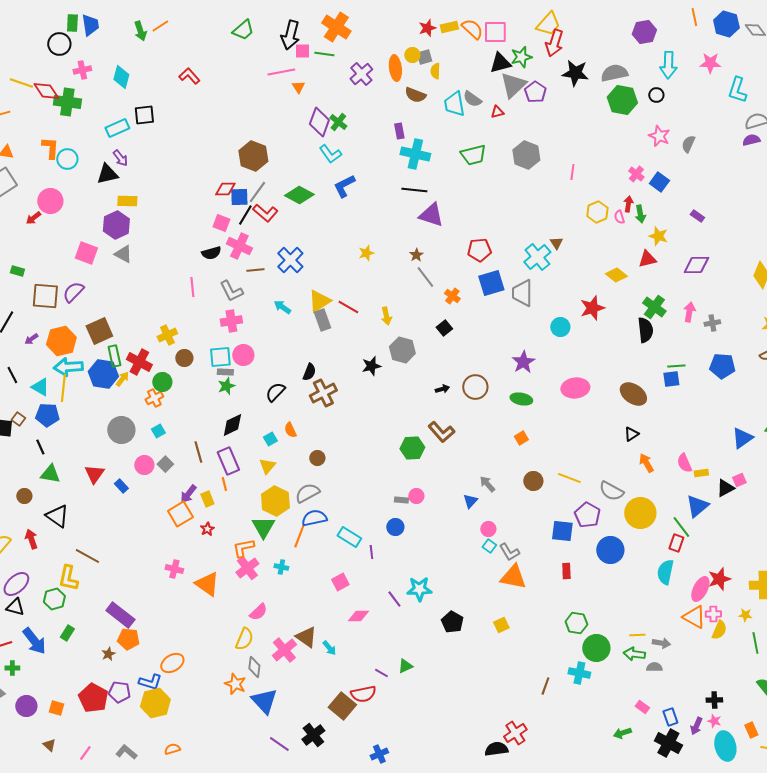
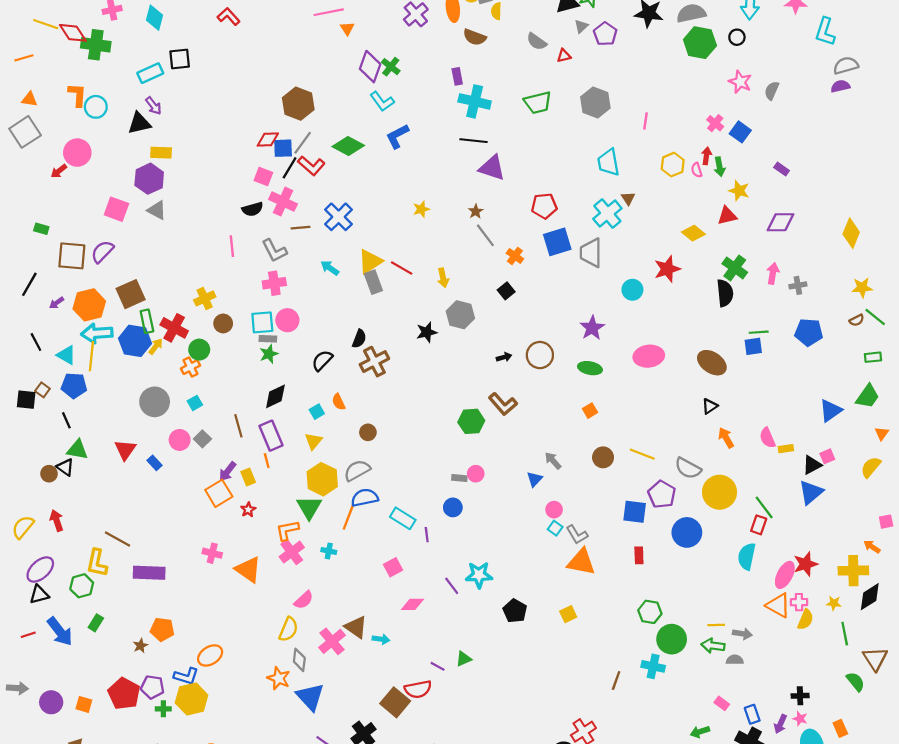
gray triangle: (513, 85) -> (581, 26), size x0.5
cyan trapezoid: (454, 104) -> (608, 162), moved
blue triangle: (697, 506) -> (811, 492), moved
black triangle: (57, 516) -> (65, 467), moved, size x0.7
black triangle: (15, 607) -> (39, 595), turned -30
purple rectangle: (120, 615) -> (149, 573), moved, turned -36
cyan arrow: (329, 648) -> (381, 639), turned -42
green cross: (12, 668) -> (163, 709), moved

